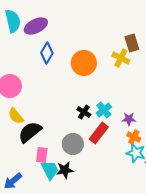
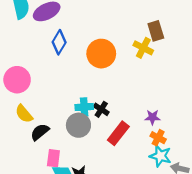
cyan cross: (104, 110) -> (84, 107), moved, turned 35
black semicircle: (30, 132) -> (40, 132), size x0.7
gray circle: (73, 144) -> (78, 125), moved

